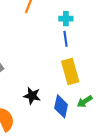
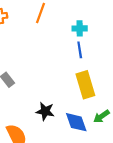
blue diamond: (61, 106) -> (76, 122), turned -30

